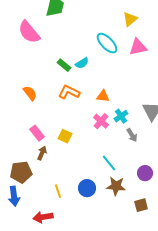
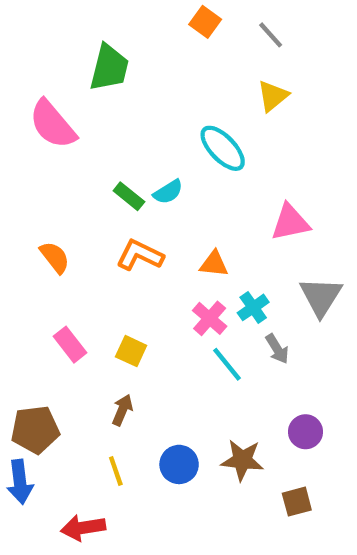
pink triangle: (138, 47) -> (290, 222), moved
brown arrow: (42, 153) -> (122, 410), moved
cyan line: (109, 163) -> (227, 364), moved

